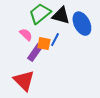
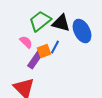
orange square: (44, 44) -> (44, 51), turned -32

